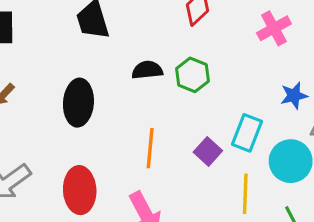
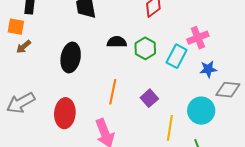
pink cross: (274, 28) -> (198, 38), moved
cyan rectangle: (247, 133) -> (177, 56), moved

